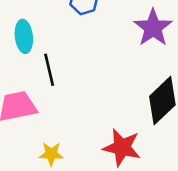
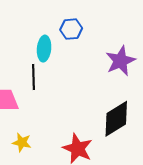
cyan ellipse: (24, 36) -> (44, 49), moved

